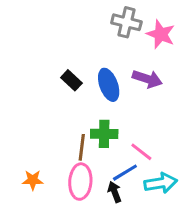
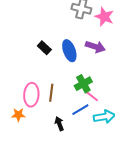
green cross: (104, 134) -> (83, 84), moved, turned -30
pink ellipse: (80, 182) -> (31, 95), moved
black arrow: (115, 192) -> (59, 124), moved

